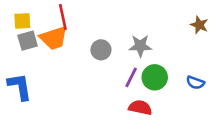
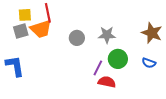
yellow square: (22, 21) -> (25, 15), moved
brown star: (199, 25) -> (152, 33), moved, size x1.5
purple line: (131, 77) -> (98, 68), moved

